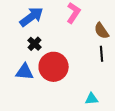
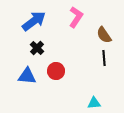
red circle: (54, 67) -> (56, 71), size x0.6

